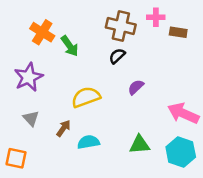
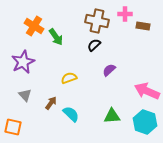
yellow semicircle: (86, 97) -> (69, 78), size x0.7
cyan semicircle: (88, 142) -> (71, 114), turned 54

